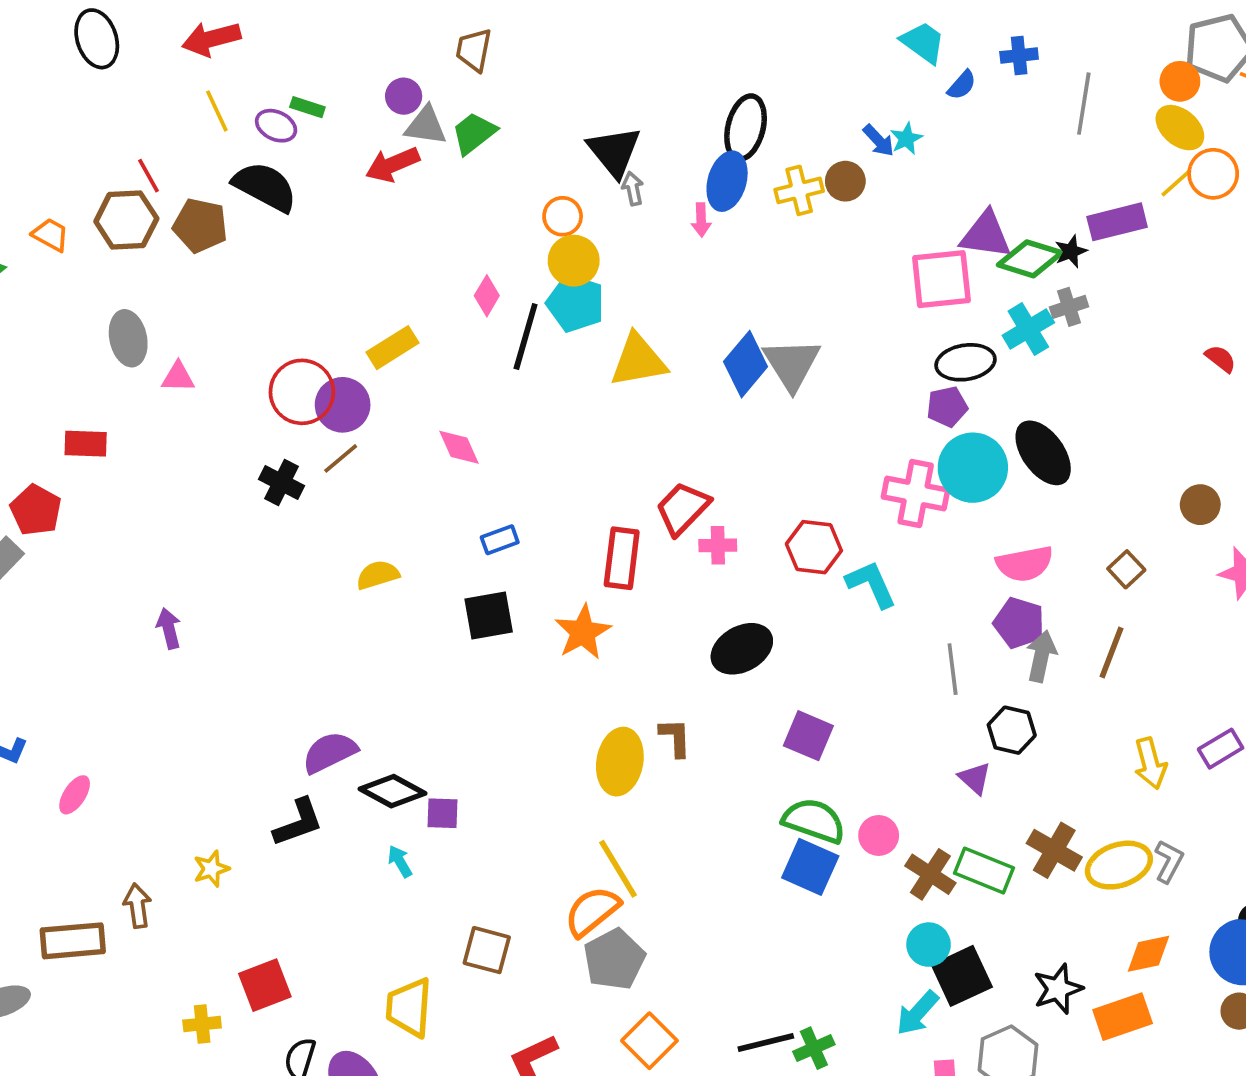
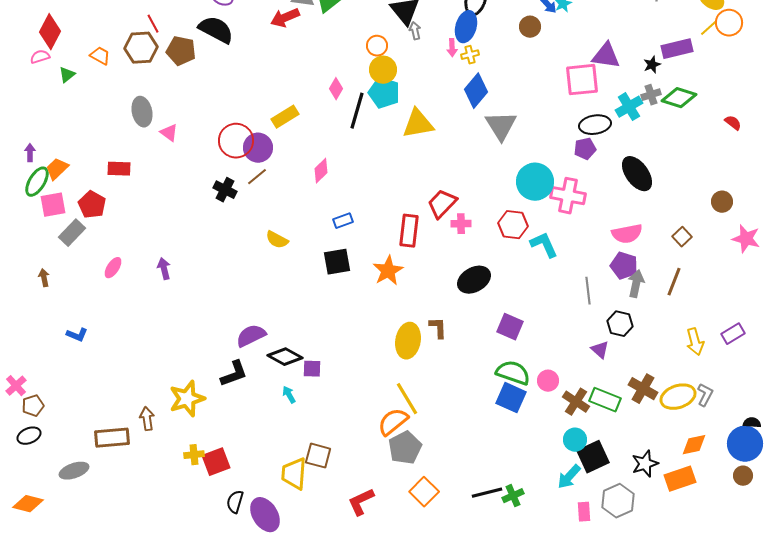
yellow cross: (799, 190) -> (470, 55), moved, size x0.7
green diamond: (1030, 259) -> (679, 98), moved
blue diamond: (746, 364) -> (476, 91), moved
pink triangle: (178, 377) -> (169, 133), turned 36
pink diamond: (459, 447) -> (321, 171), turned 70
cyan circle: (973, 468) -> (535, 182), moved
yellow semicircle: (378, 575) -> (277, 240), turned -135
pink ellipse: (75, 795) -> (113, 268), moved
yellow star: (211, 869) -> (187, 399), size x1.8
brown square: (487, 950) -> (318, 456), moved
yellow cross: (202, 1024) -> (194, 455), moved

